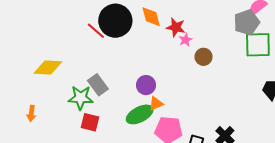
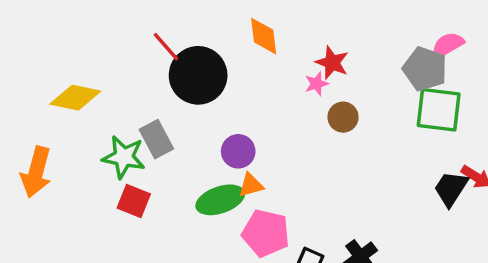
black circle: (115, 21) -> (198, 75), moved
gray pentagon: (247, 22) -> (425, 69), turned 30
red star: (176, 27) -> (332, 63), moved
orange arrow: (31, 113) -> (36, 172), size x1.8

